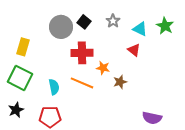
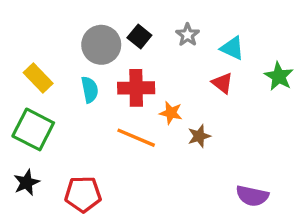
green star: (165, 26) -> (279, 76), moved
yellow rectangle: (23, 47) -> (38, 78), turned -60
cyan semicircle: (54, 87) -> (90, 90), moved

